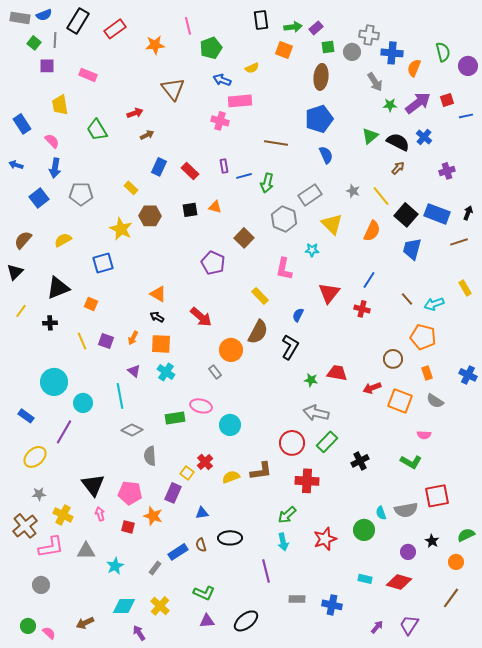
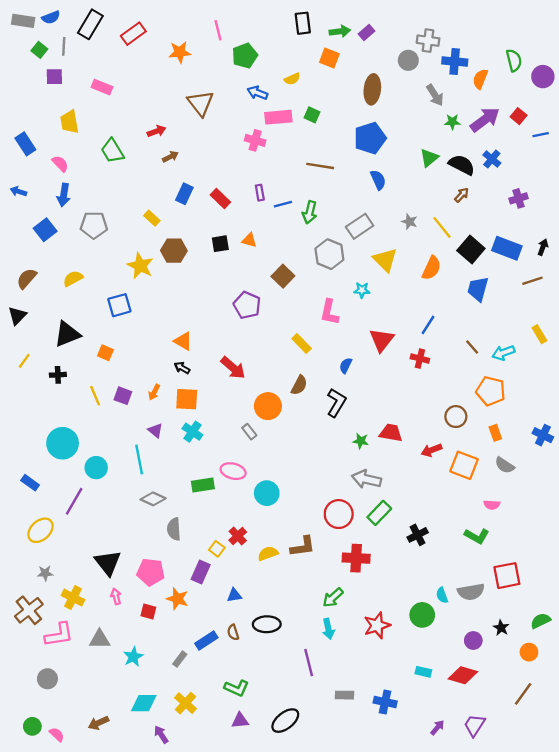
green square: (328, 47) -> (312, 115), moved, turned 32
red square: (447, 100) -> (519, 116), turned -32
brown semicircle: (258, 332) -> (299, 385), size x0.7

